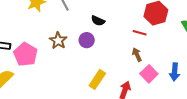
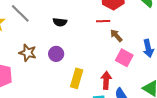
purple circle: (87, 40) -> (56, 54), moved
brown arrow: (137, 55) -> (116, 36), moved

